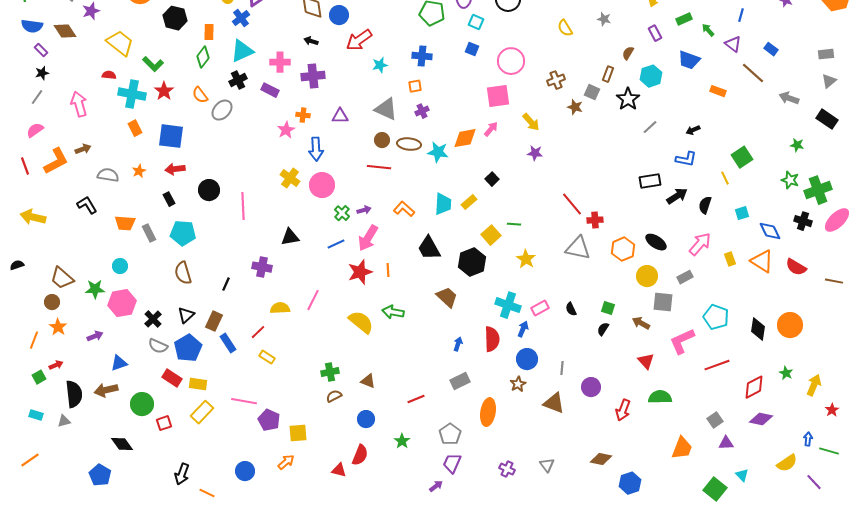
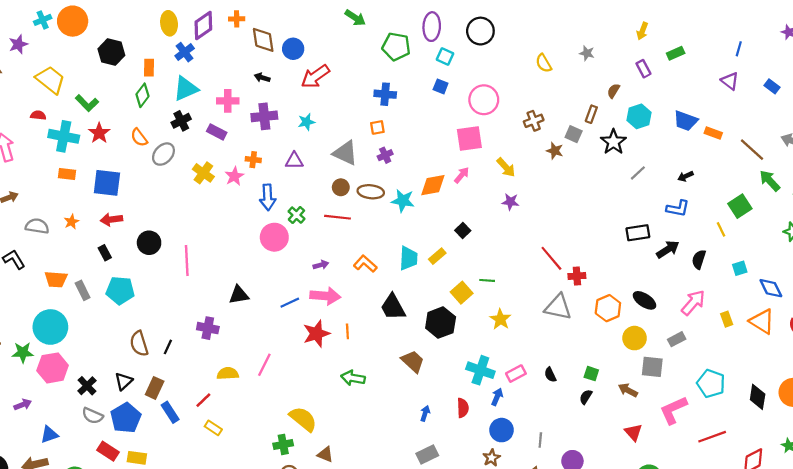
green arrow: (708, 30) -> (770, 181), moved, size x1.5
blue trapezoid: (689, 60) -> (686, 121), moved
cyan star: (380, 65) -> (306, 122), moved
brown line: (753, 73) -> (752, 150), moved
orange rectangle: (135, 128) -> (67, 174), turned -56
yellow cross: (290, 178) -> (203, 173), moved
green cross: (342, 213) -> (296, 215), moved
pink arrow: (368, 238) -> (325, 296), turned -116
cyan circle: (120, 266) -> (50, 327), size x2.0
brown semicircle: (183, 273) -> (139, 344), moved
yellow semicircle: (361, 322) -> (303, 419), moved
red semicircle: (492, 339) -> (463, 408), size x0.7

